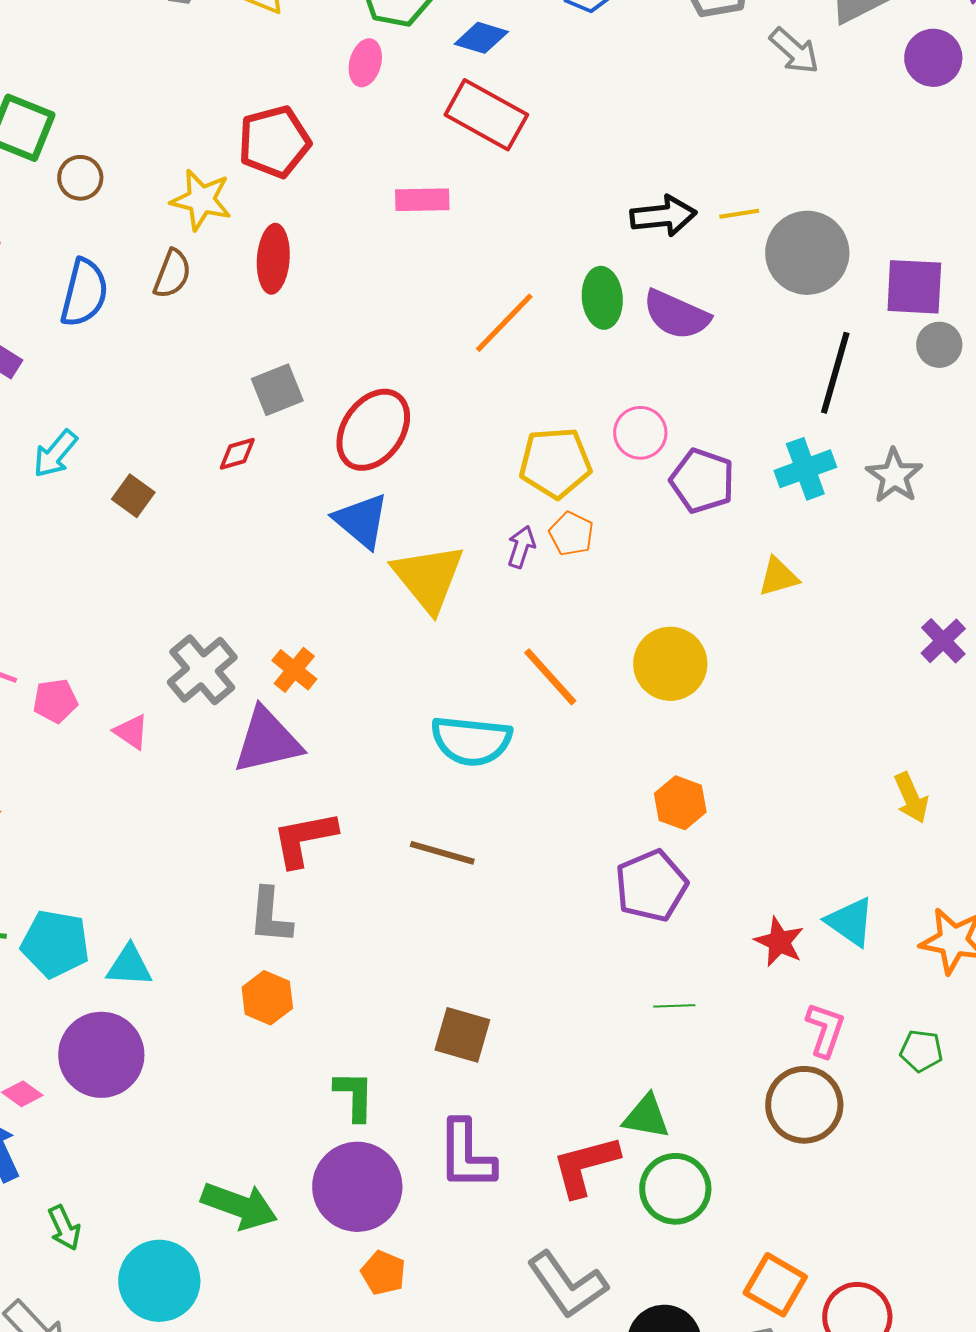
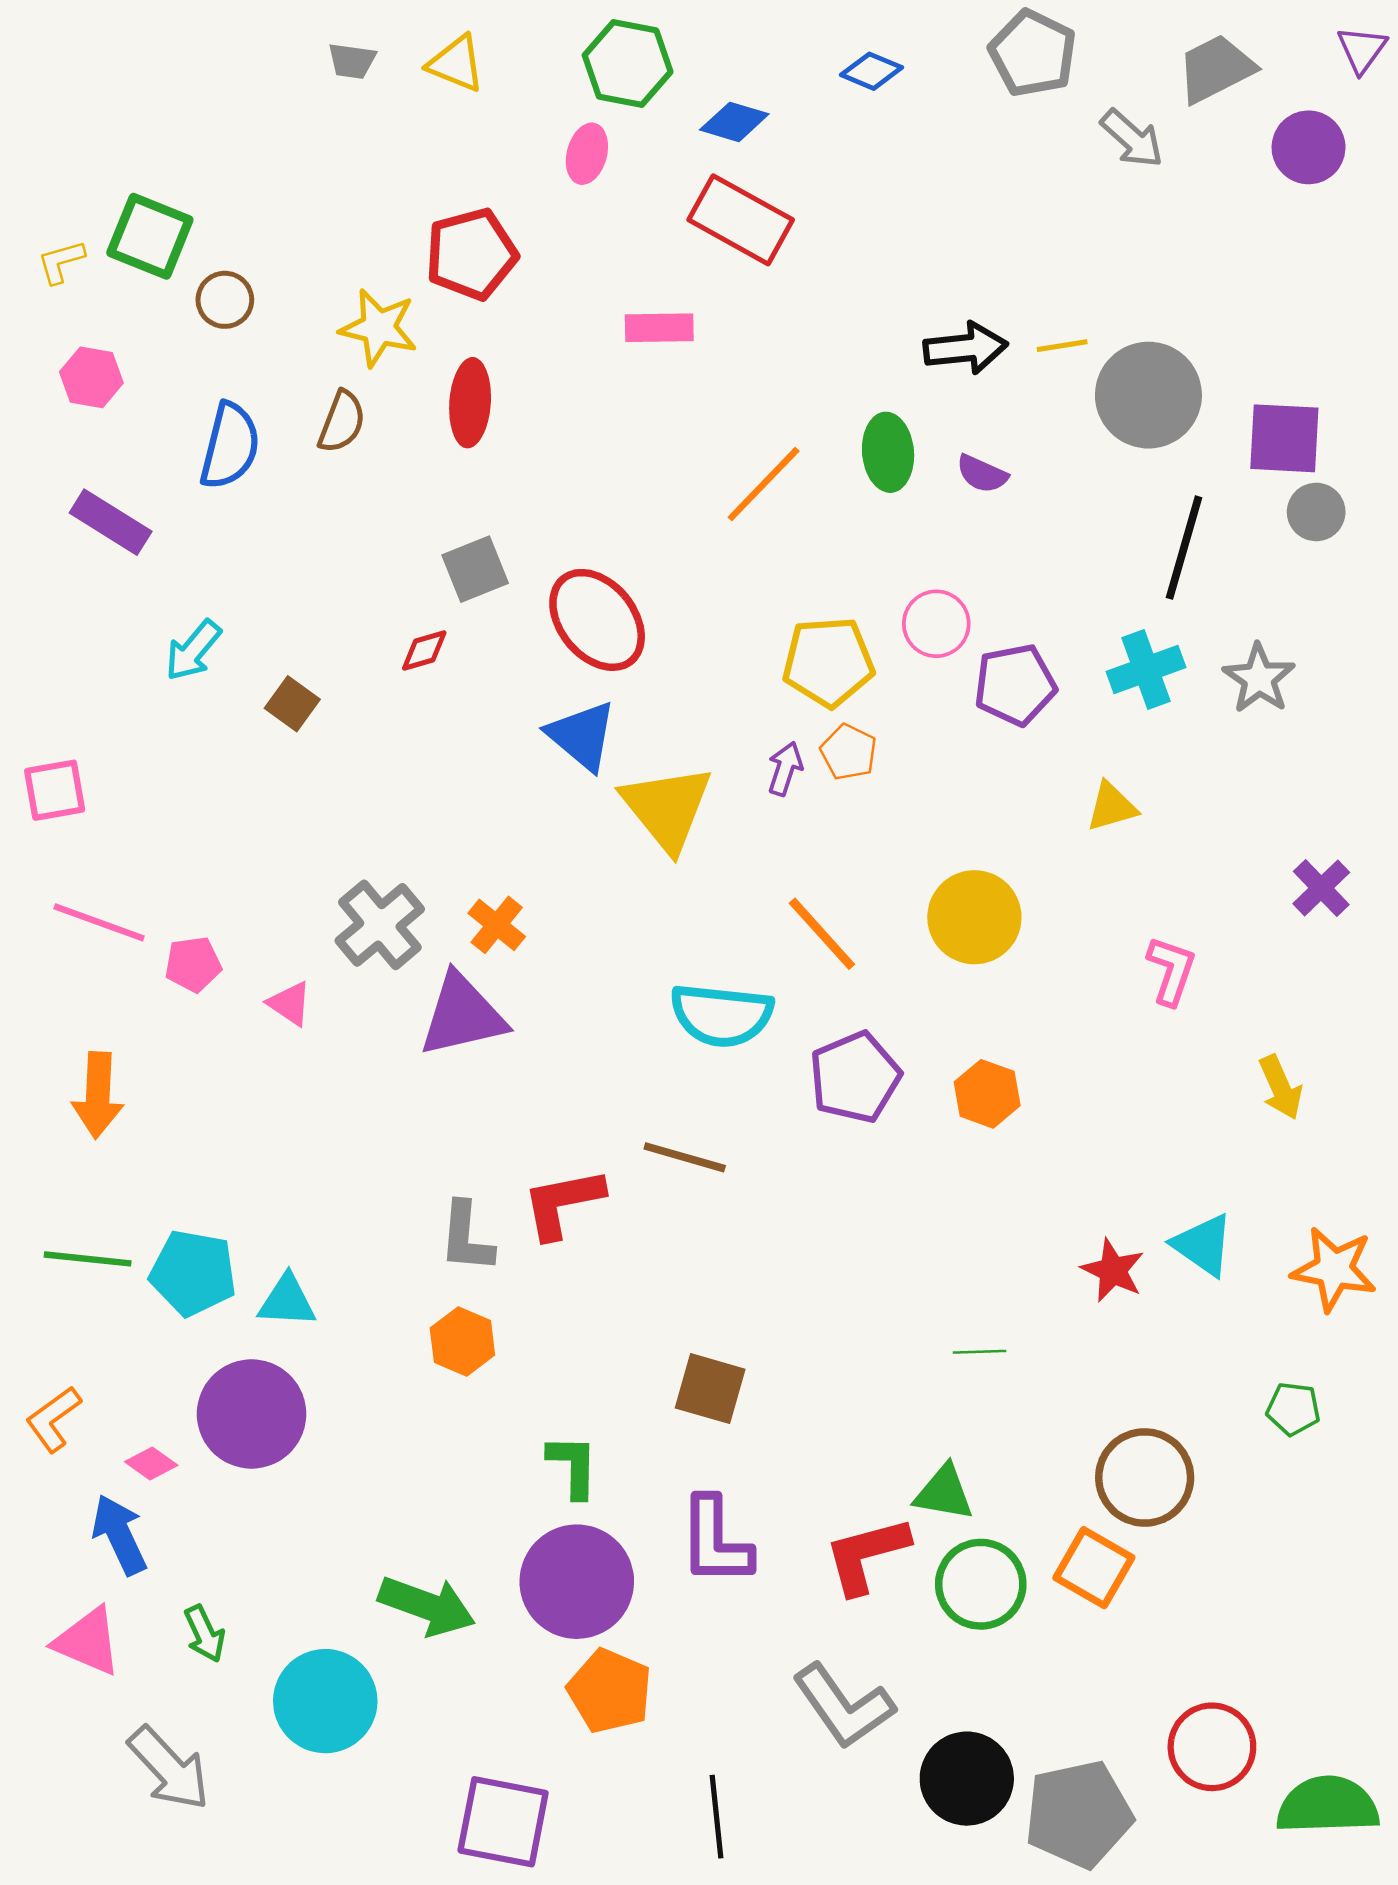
purple semicircle: (676, 315) -> (982, 474), size x0.6
red ellipse: (373, 430) -> (597, 620), turned -74
purple pentagon: (702, 481) -> (1015, 685), turned -30
red L-shape: (304, 839) -> (563, 1203), moved
purple pentagon: (651, 886) -> (855, 1077), moved
pink L-shape: (825, 1030) -> (1171, 971), moved
orange pentagon: (383, 1273) -> (610, 1691), size x1.5
orange square: (775, 1285) -> (1094, 1568), moved

